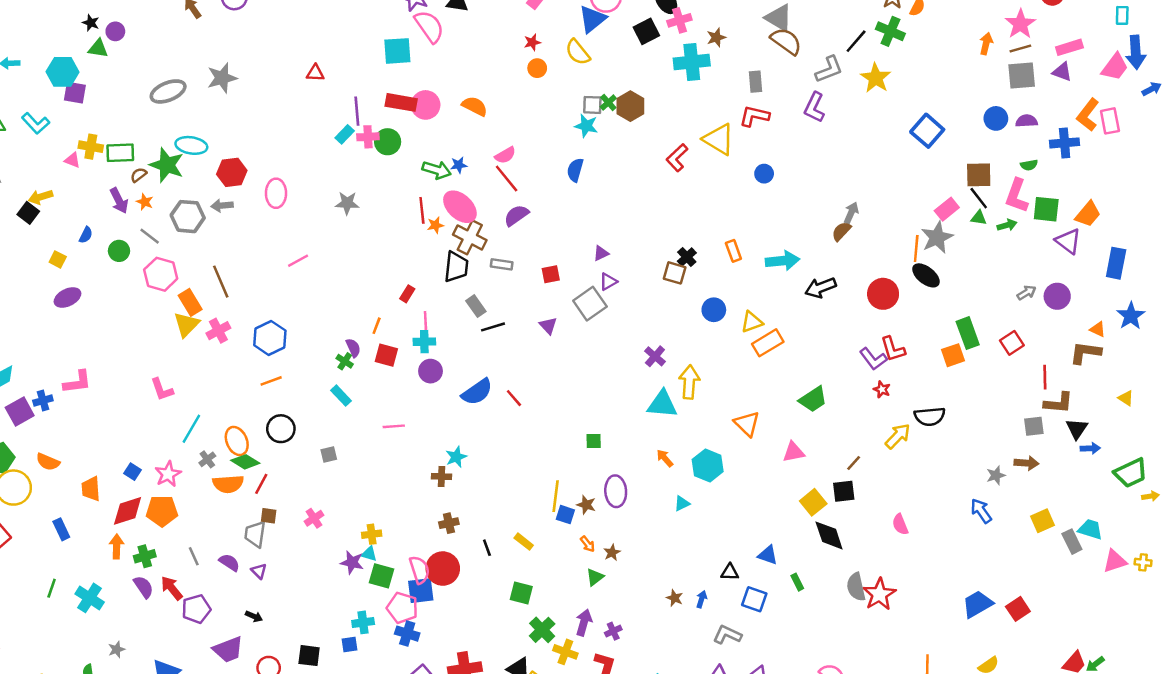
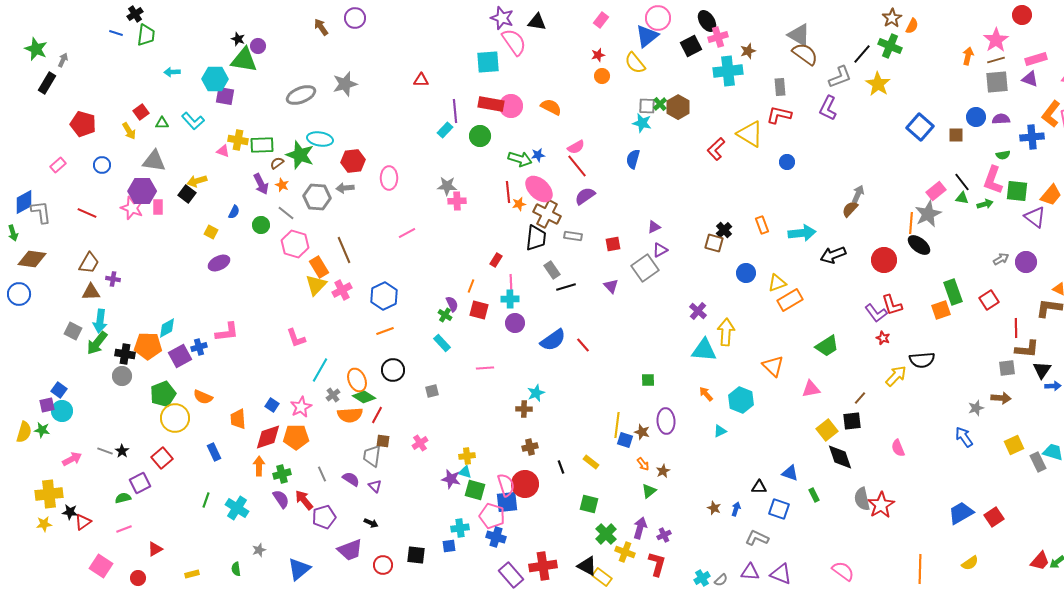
green triangle: (98, 49) -> (244, 60), size x1.6
pink cross: (368, 137) -> (457, 201), moved
brown square: (979, 175) -> (956, 135), moved, size x0.7

